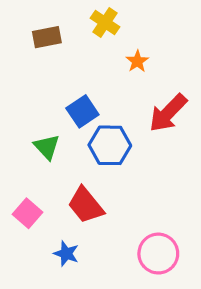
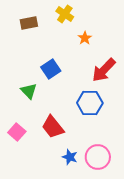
blue hexagon: (110, 145) -> (90, 103), moved
blue star: (66, 254) -> (70, 157), moved

